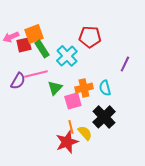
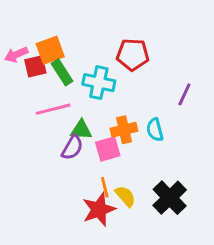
cyan cross: (67, 56) -> (99, 83), turned -35
purple semicircle: (18, 81) -> (72, 148), moved
green triangle: (55, 88) -> (81, 130), turned 49
black cross: (104, 117) -> (170, 198), moved

